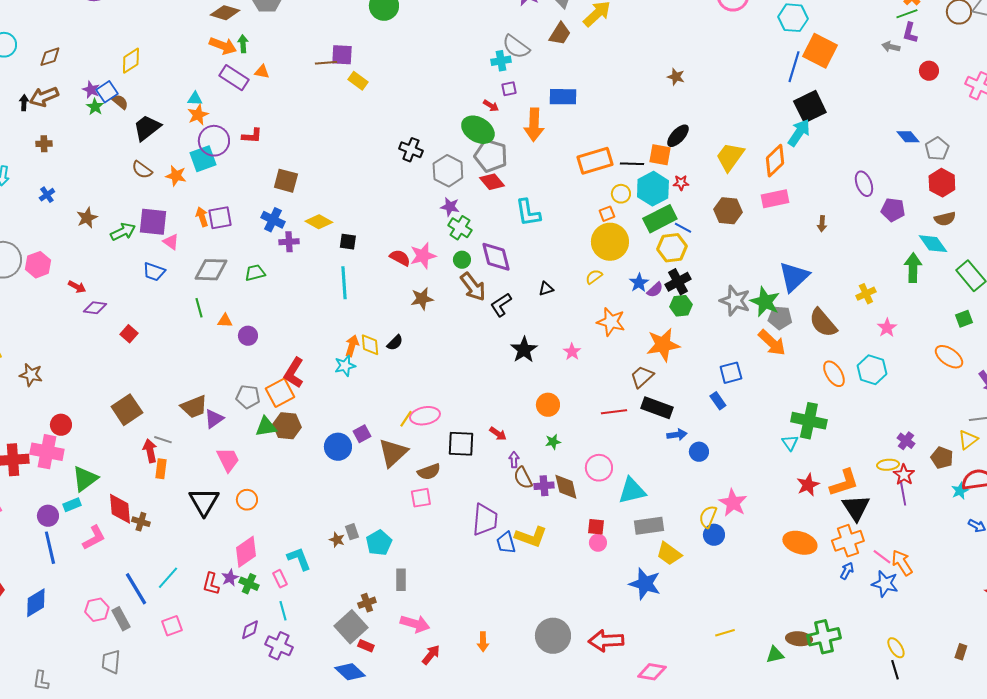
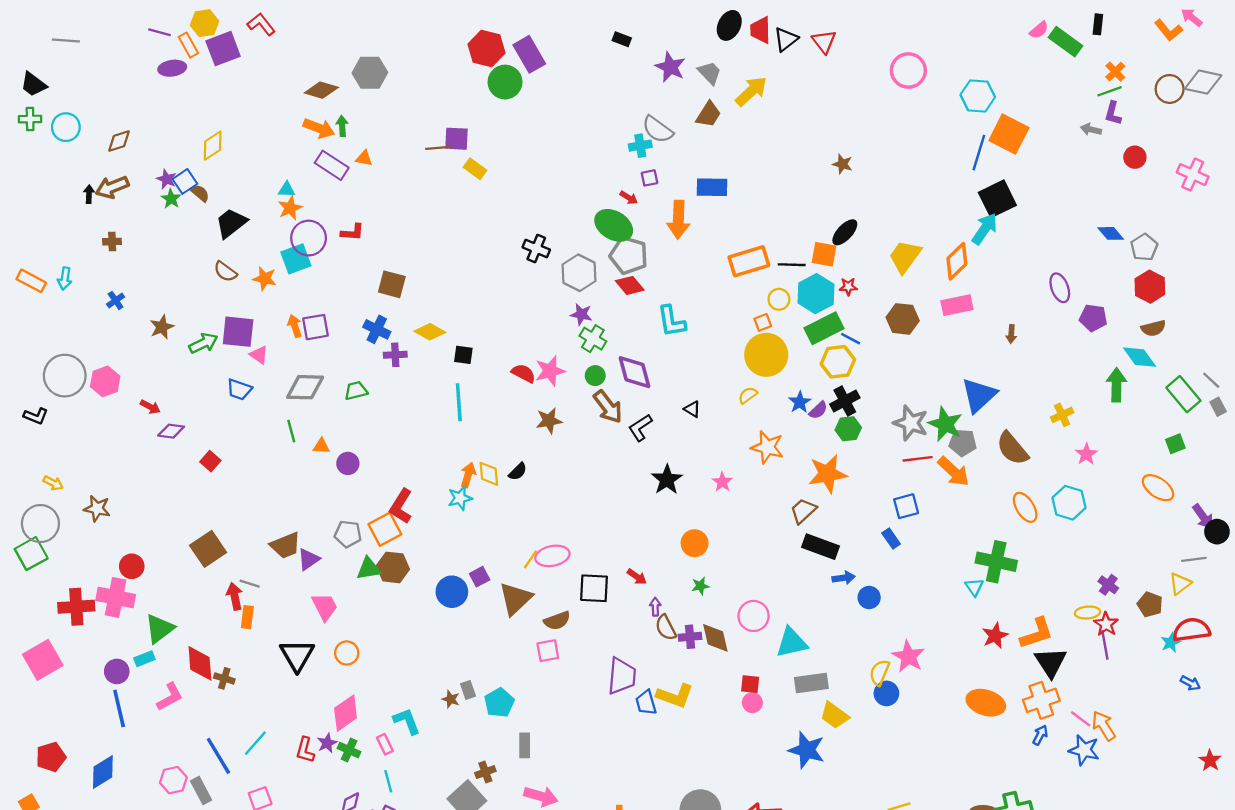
black triangle: (546, 289) -> (692, 409), turned 49
red line: (614, 412) -> (918, 459), moved

